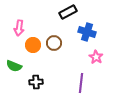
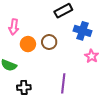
black cross: (36, 82) -> (24, 87), moved
purple line: (81, 83) -> (63, 83), moved

